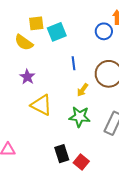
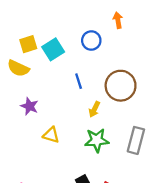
blue circle: (104, 31) -> (91, 41), moved
yellow triangle: (41, 105) -> (51, 135), size x0.7

